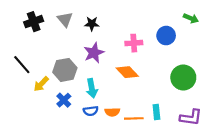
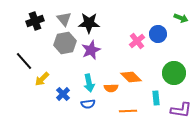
black star: (92, 24) -> (89, 23), size x1.5
pink cross: (134, 43) -> (137, 41), moved, turned -35
gray hexagon: (65, 70) -> (65, 43), moved
orange diamond: (127, 72) -> (131, 77), moved
orange semicircle: (112, 112) -> (111, 88), moved
cyan rectangle: (156, 112) -> (156, 98), moved

